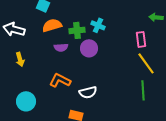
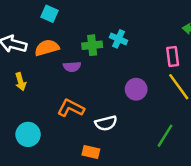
orange semicircle: (52, 25) -> (47, 48), moved
purple circle: (89, 48) -> (136, 89), moved
green line: (143, 90) -> (165, 136), moved, turned 36

